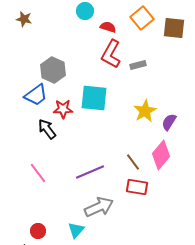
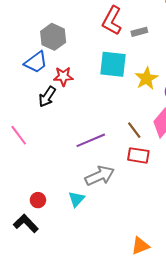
cyan square: (94, 98) -> (113, 64), moved
black arrow: (47, 129) -> (47, 97), turned -110
pink line: (38, 173) -> (19, 135), moved

